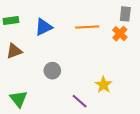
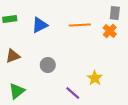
brown triangle: (14, 51) -> (13, 56), moved
green triangle: (19, 99) -> (17, 91), turned 30

